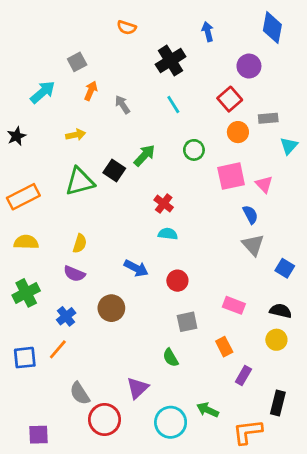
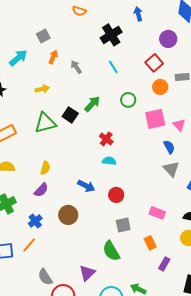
purple semicircle: (74, 274) -> (41, 190), turned -70
green semicircle: (171, 358) -> (111, 251), size x1.5

